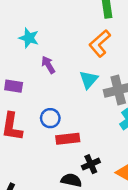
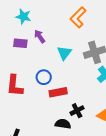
cyan triangle: (89, 80) -> (64, 53), moved
purple rectangle: (14, 86) -> (20, 43), moved

